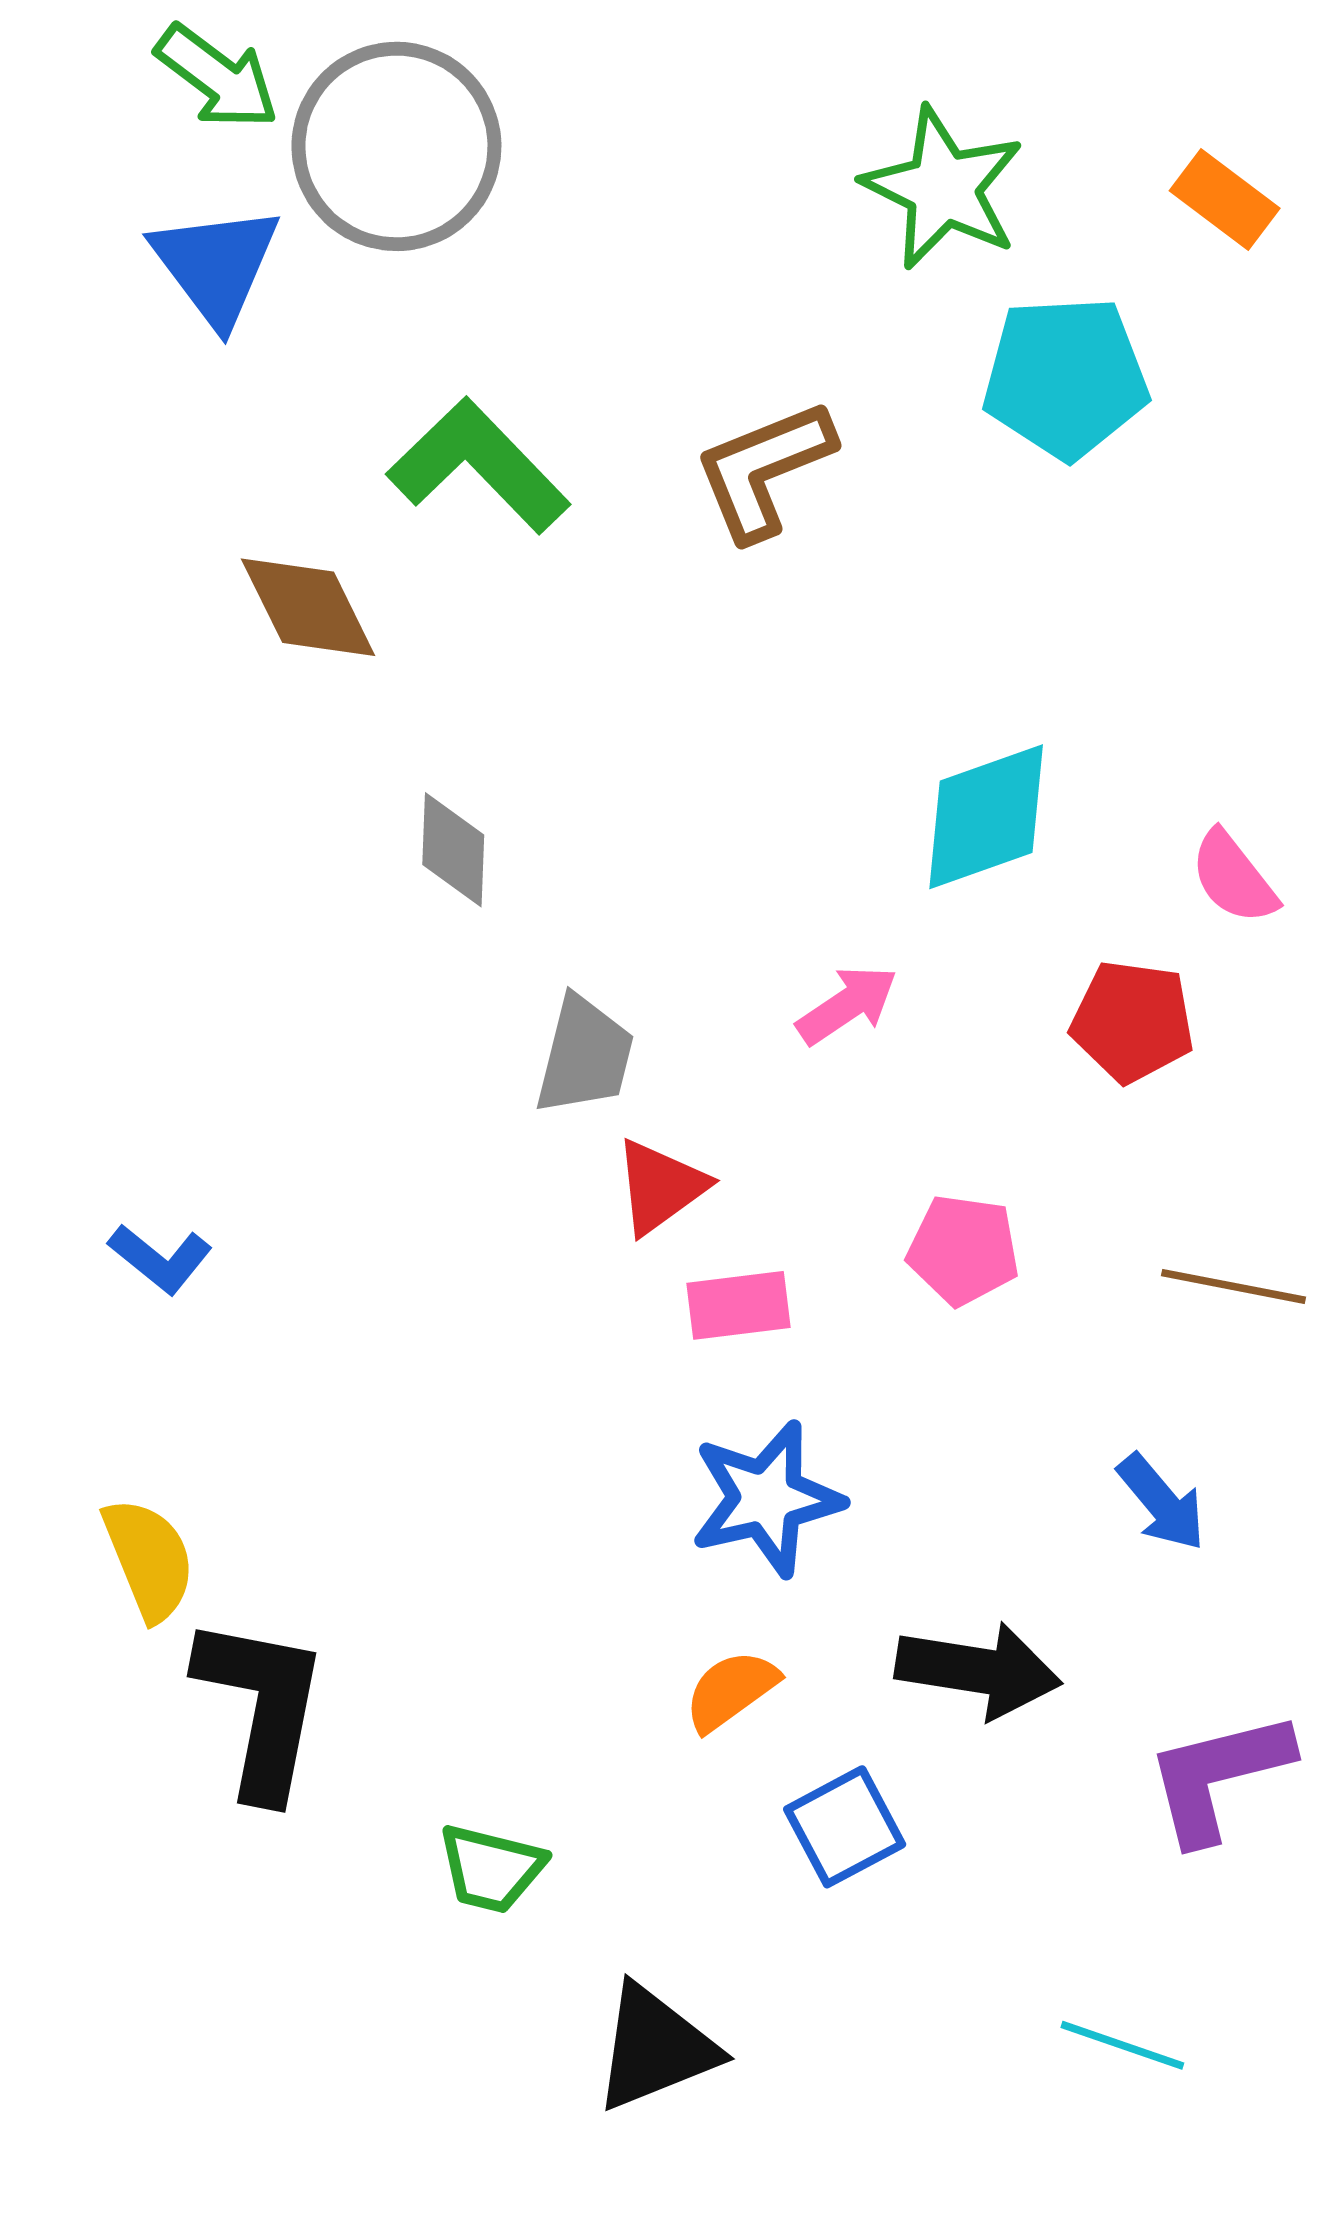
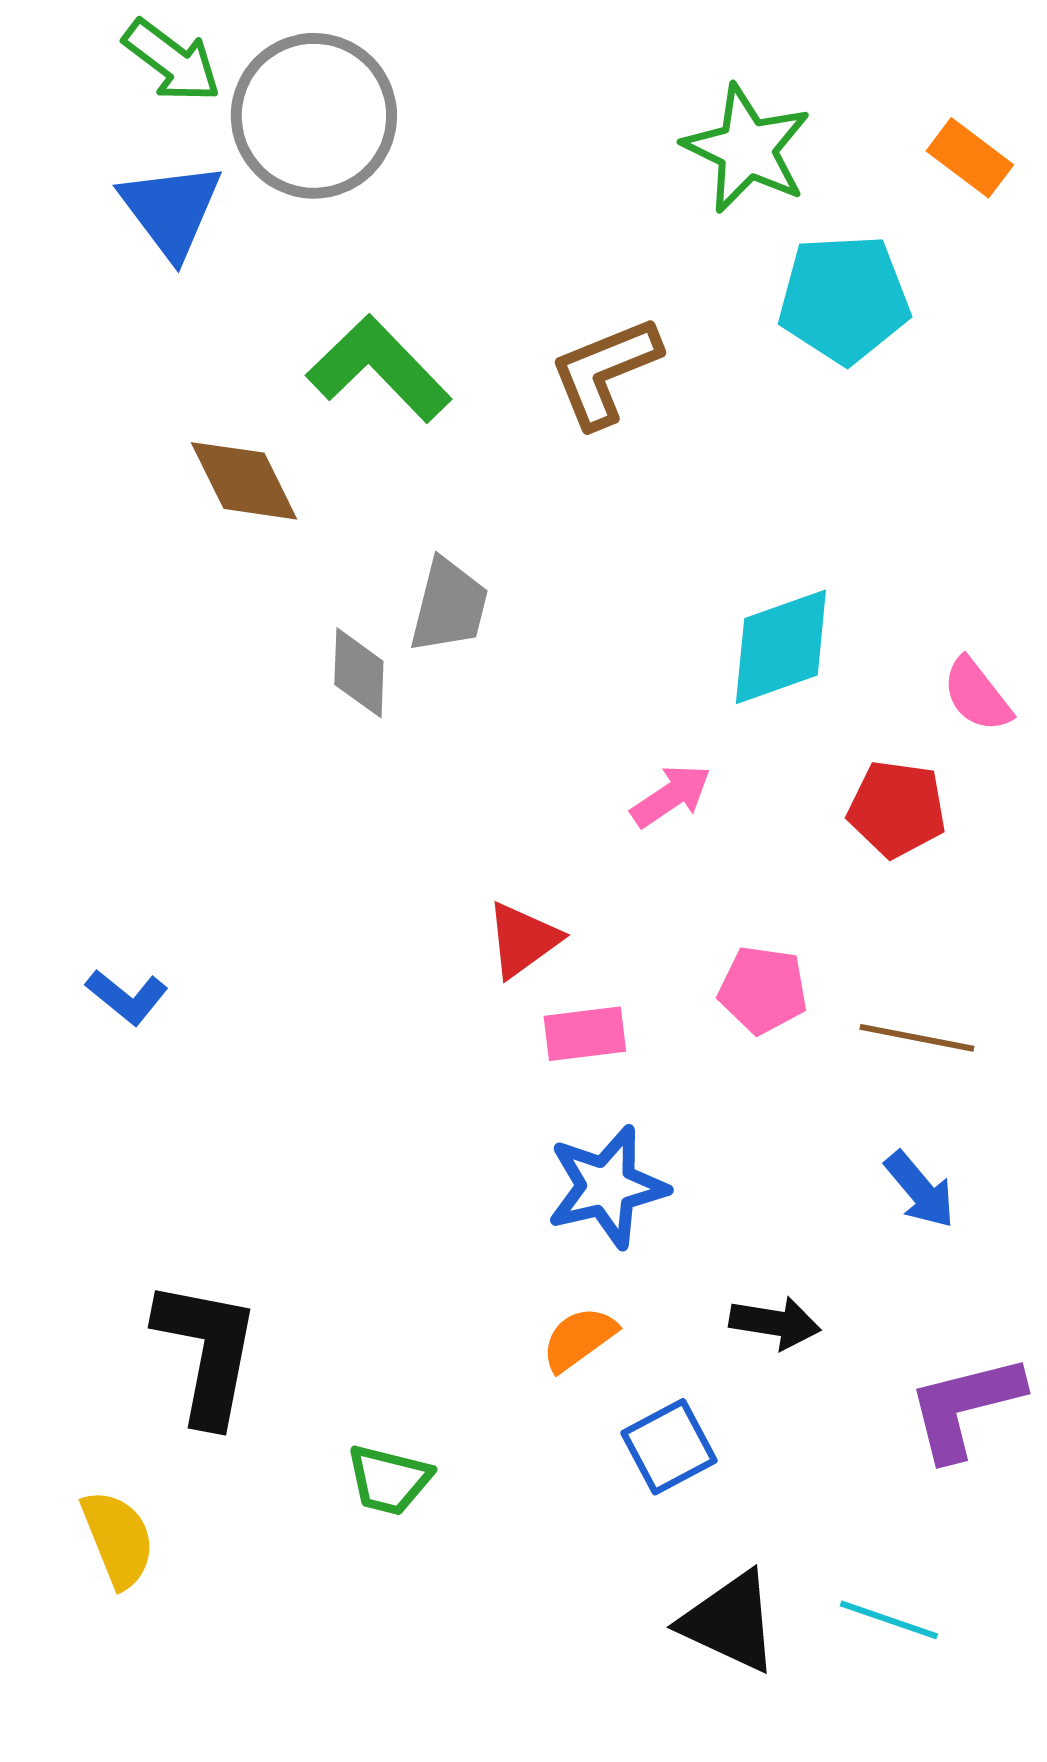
gray trapezoid: (585, 1055) -> (449, 606), moved
brown line: (1233, 1286) -> (917, 1038), moved
yellow semicircle: (149, 1559) -> (118, 1539), moved
black arrow: (978, 1670) -> (775, 1323), size x0.7
black triangle: (655, 2048) -> (730, 1622), moved, turned 47

